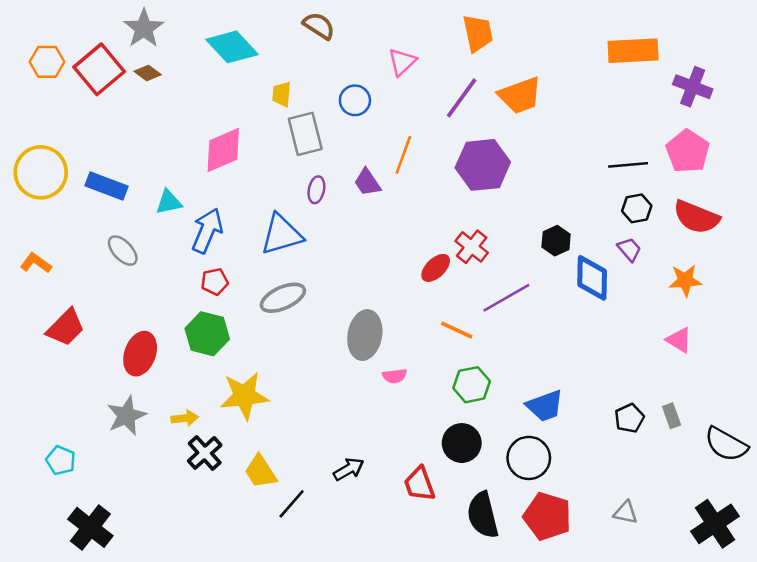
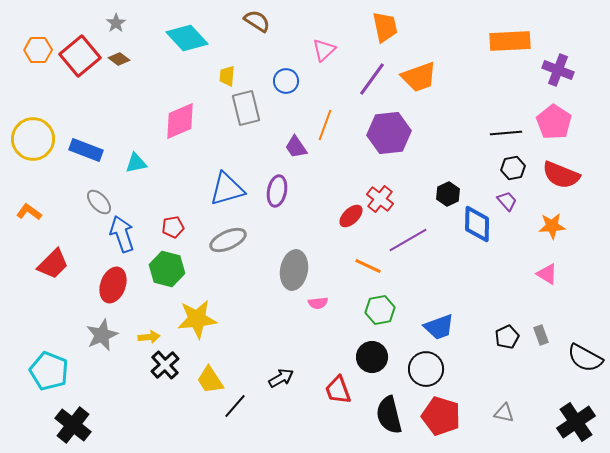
gray star: (144, 28) -> (116, 23), size x0.6
purple ellipse: (316, 190) -> (277, 191), moved, size x1.4
blue arrow: (207, 231) -> (122, 234), moved, turned -42
cyan pentagon: (61, 460) -> (49, 371), size x1.6

